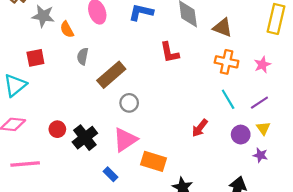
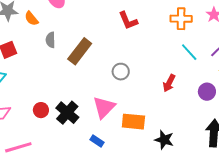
gray circle: (129, 103) -> (121, 72), moved
purple circle: (241, 135) -> (207, 92), moved

